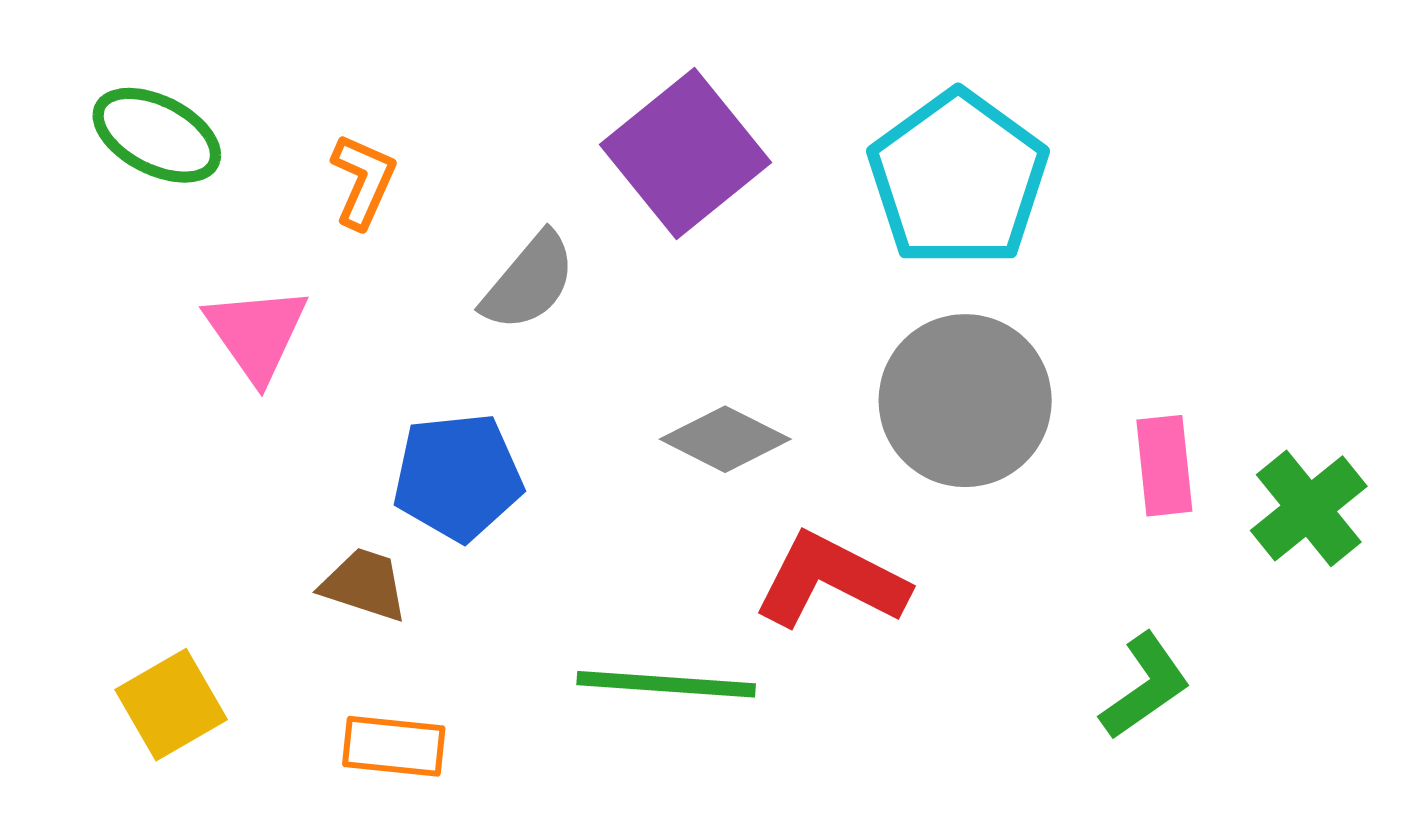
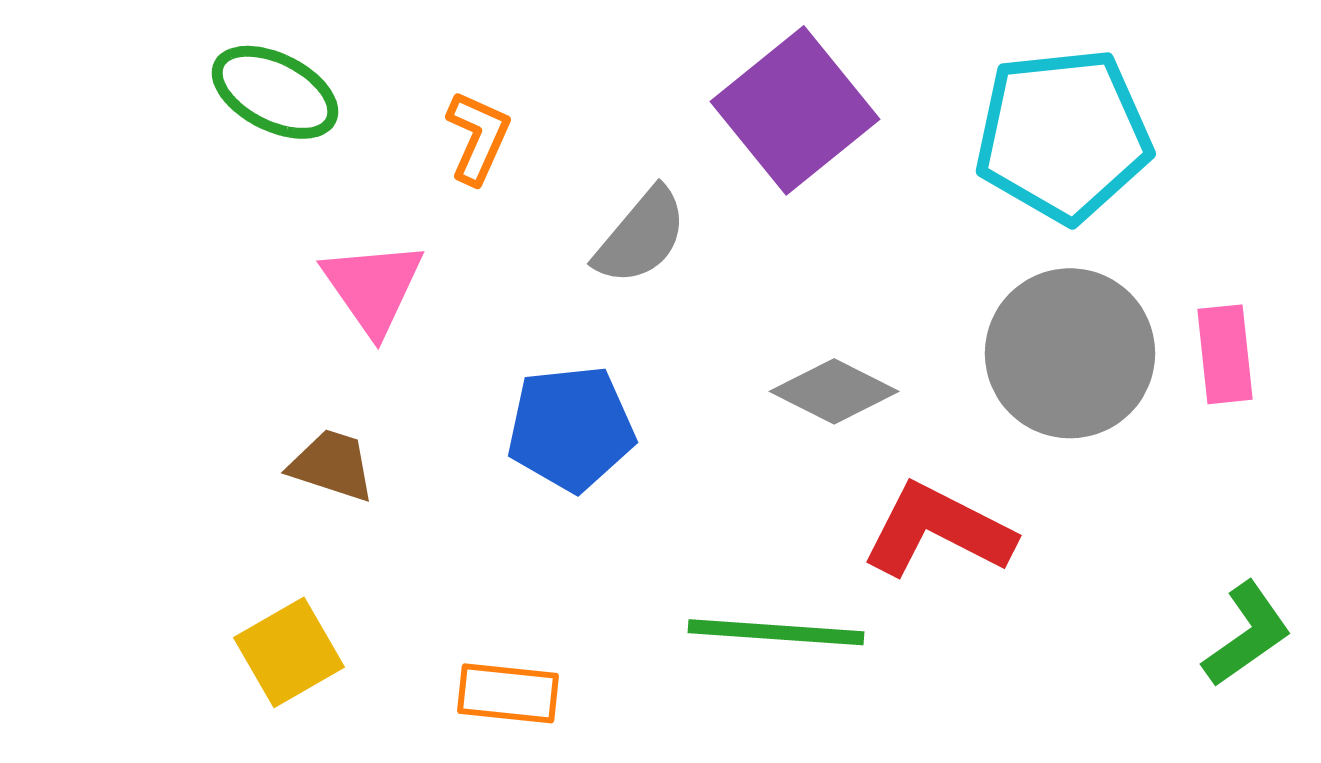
cyan pentagon: (958, 179) -> (1063, 135), turned 30
pink rectangle: (1164, 466) -> (1225, 354), moved
brown trapezoid: (364, 585) -> (332, 465), moved

